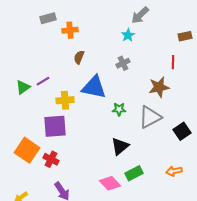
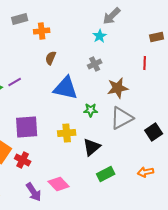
brown star: (159, 87) -> (118, 88), moved
yellow cross: (65, 100) -> (67, 133), moved
pink diamond: (110, 183) -> (59, 184), moved

